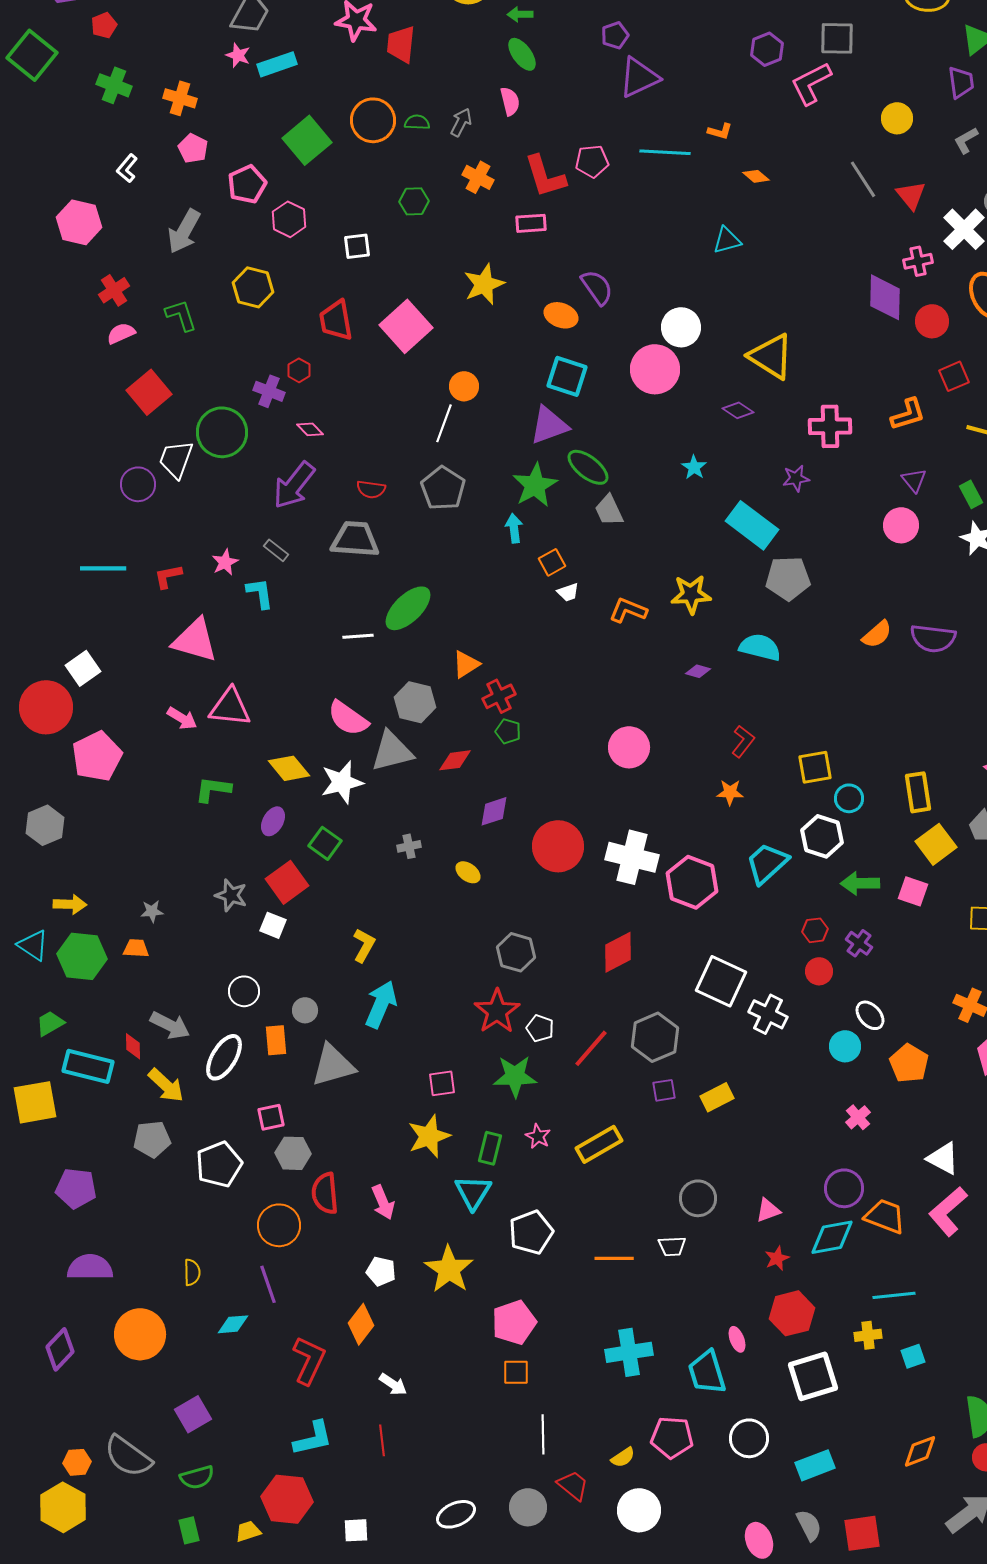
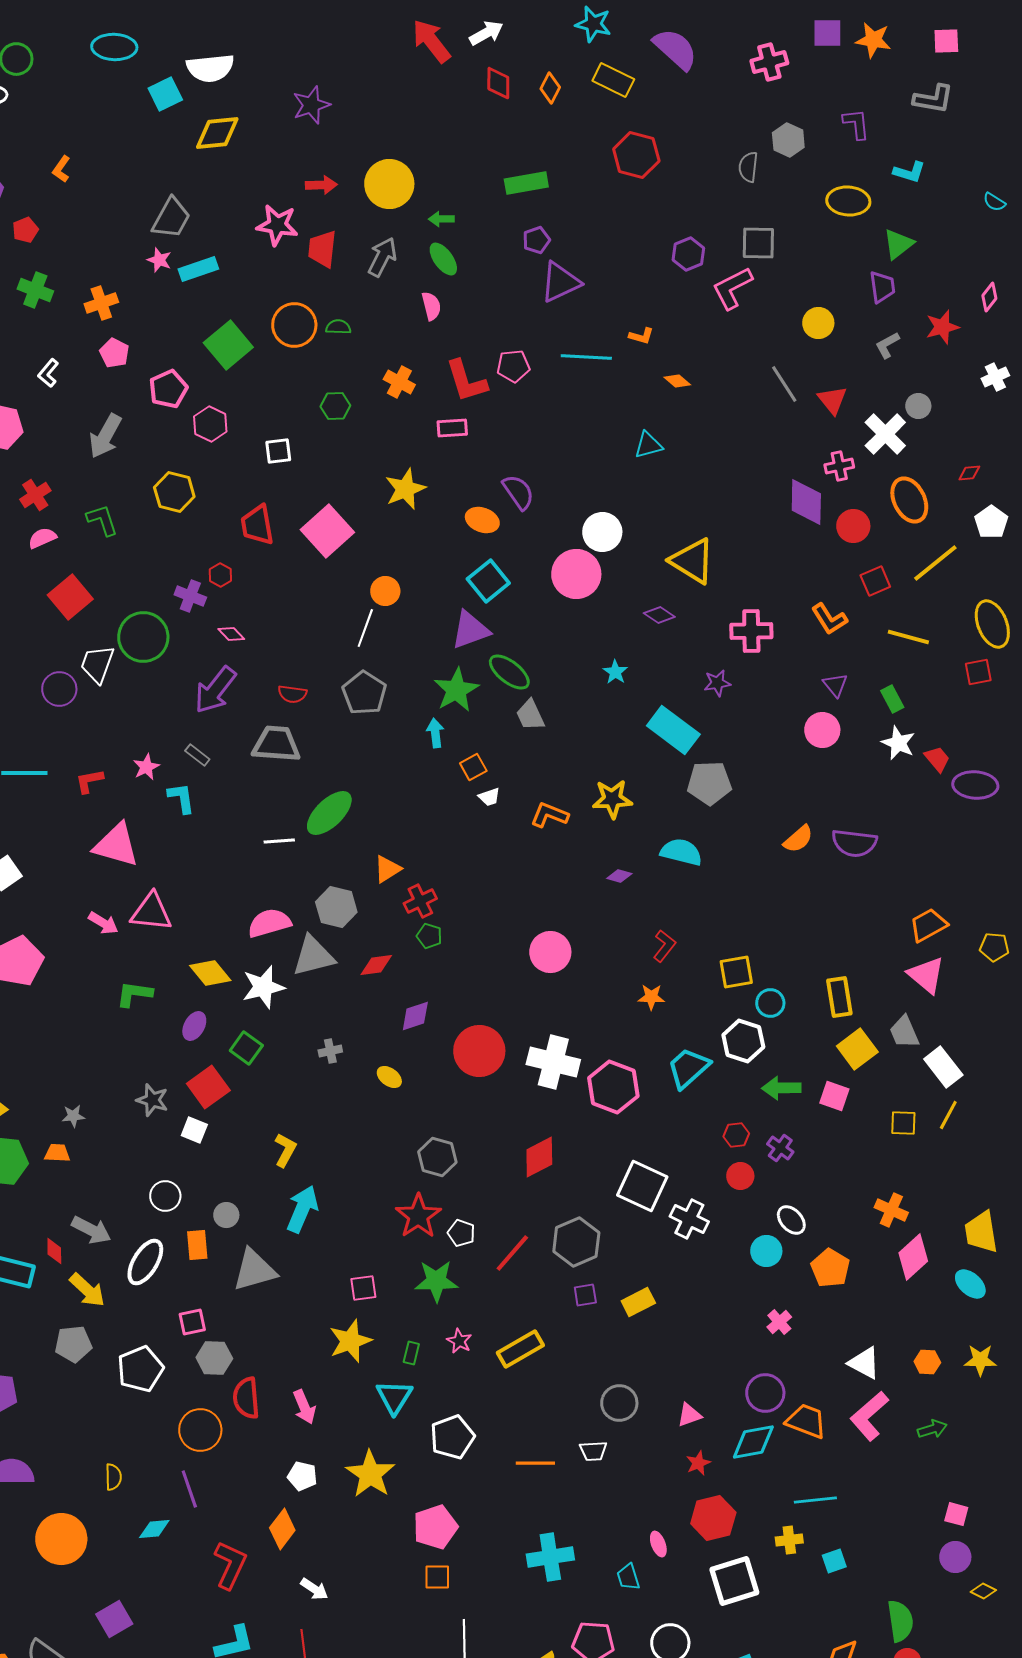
orange cross: (180, 98) -> (101, 303), turned -36
gray arrow: (461, 122) -> (382, 257), moved, size x1.4
cyan square: (567, 376) -> (488, 581), turned 33
orange L-shape: (908, 414) -> (829, 619), turned 75
pink semicircle: (348, 718) -> (269, 923), turned 129
green rectangle: (490, 1148) -> (411, 1353), size x0.7
cyan trapezoid: (707, 1372) -> (628, 1577), size x0.6

